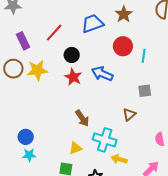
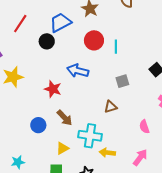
red line: (54, 33) -> (20, 24), moved
black circle: (72, 55) -> (47, 41), moved
red star: (73, 77) -> (53, 89), moved
brown triangle: (129, 114) -> (111, 107), turned 32
blue circle: (26, 137) -> (38, 125), moved

